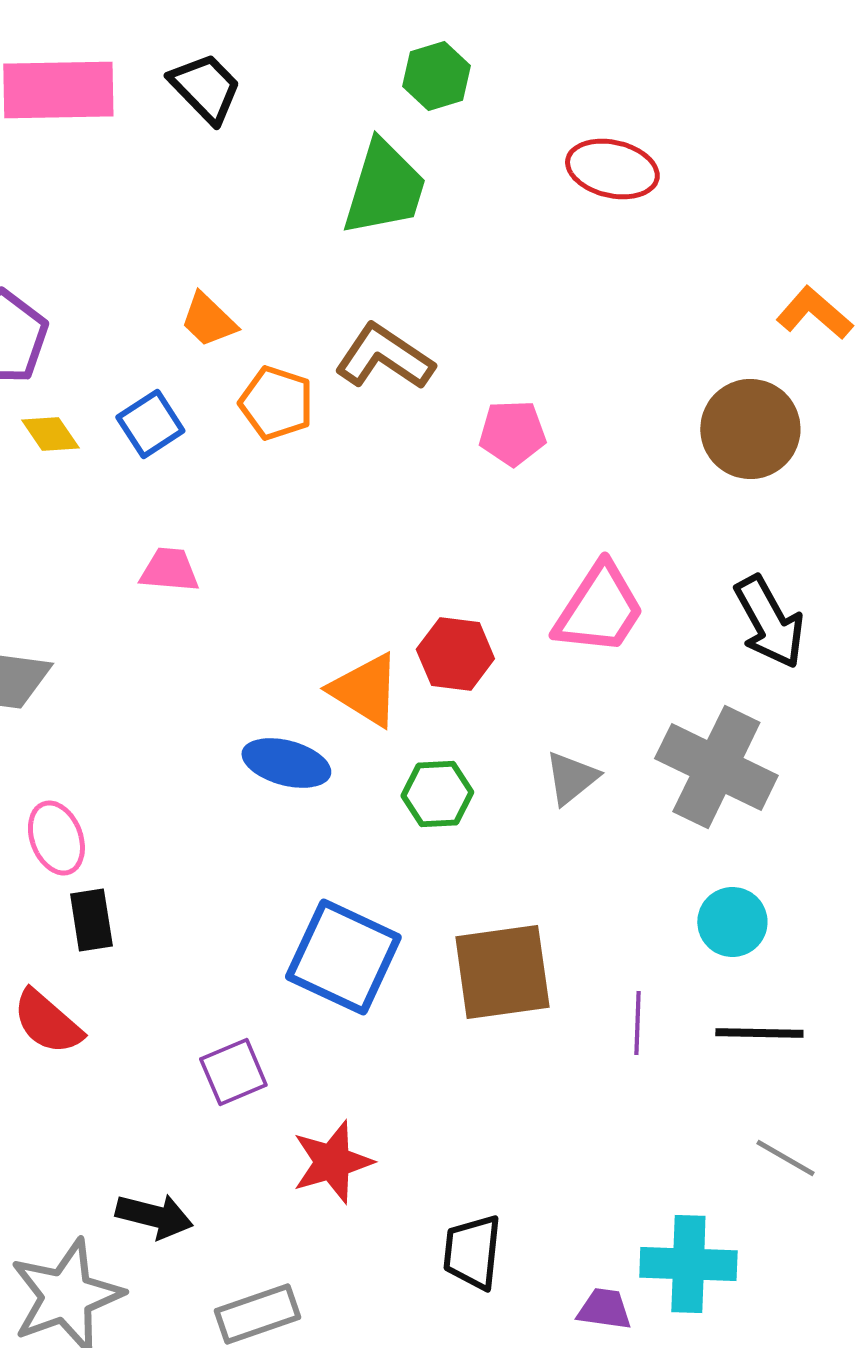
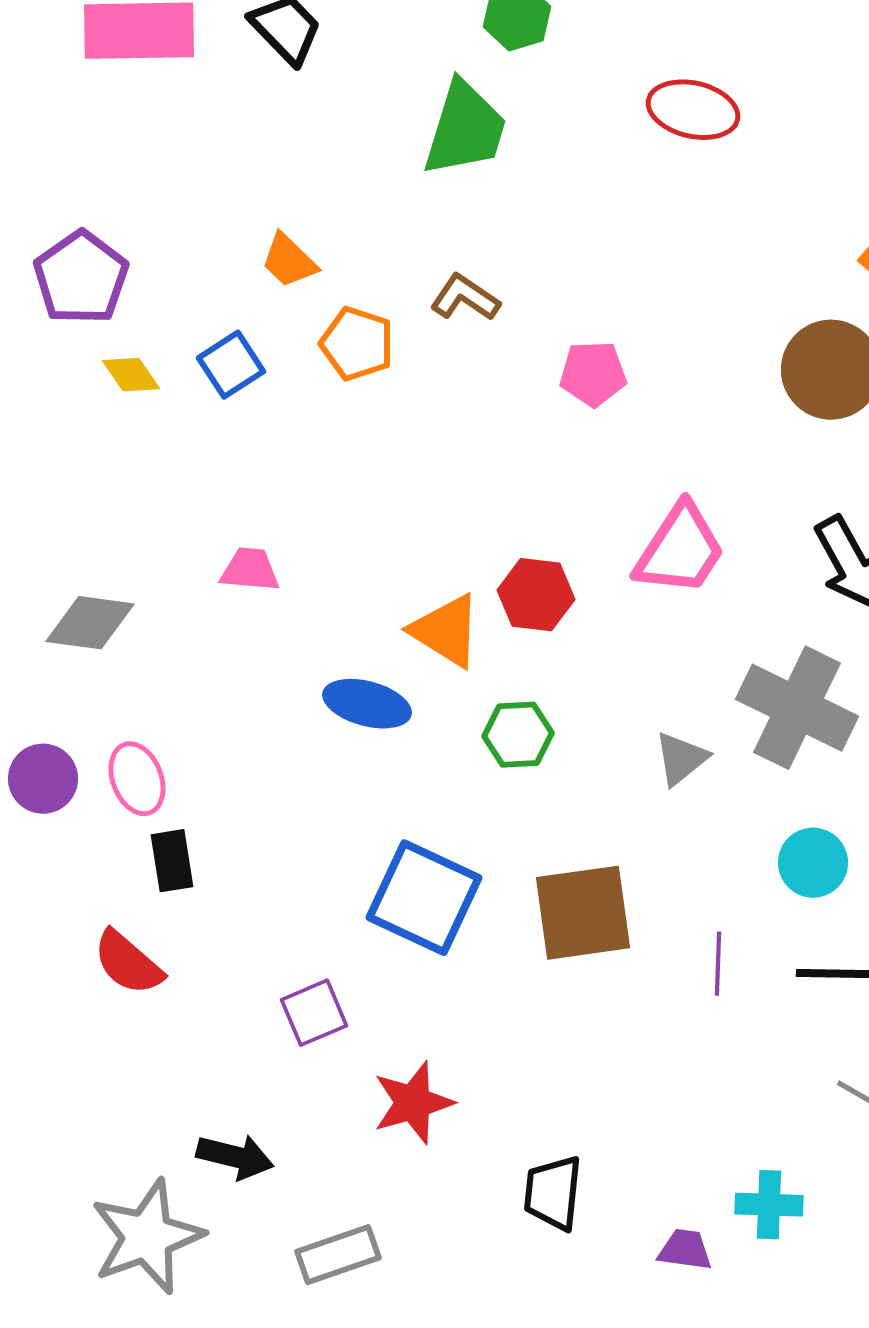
brown L-shape: (384, 357) -> (465, 298), size x0.7
pink trapezoid: (169, 570) -> (250, 570), moved
gray triangle: (571, 778) -> (681, 759), moved
cyan cross: (688, 1264) -> (769, 1205), size x0.7

